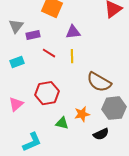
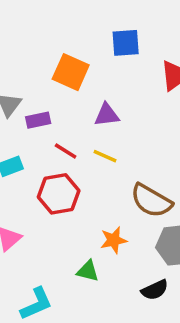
yellow line: (72, 56) -> (105, 156), turned -64
red hexagon: (47, 93) -> (59, 194), moved
orange star: (82, 114) -> (114, 240), moved

